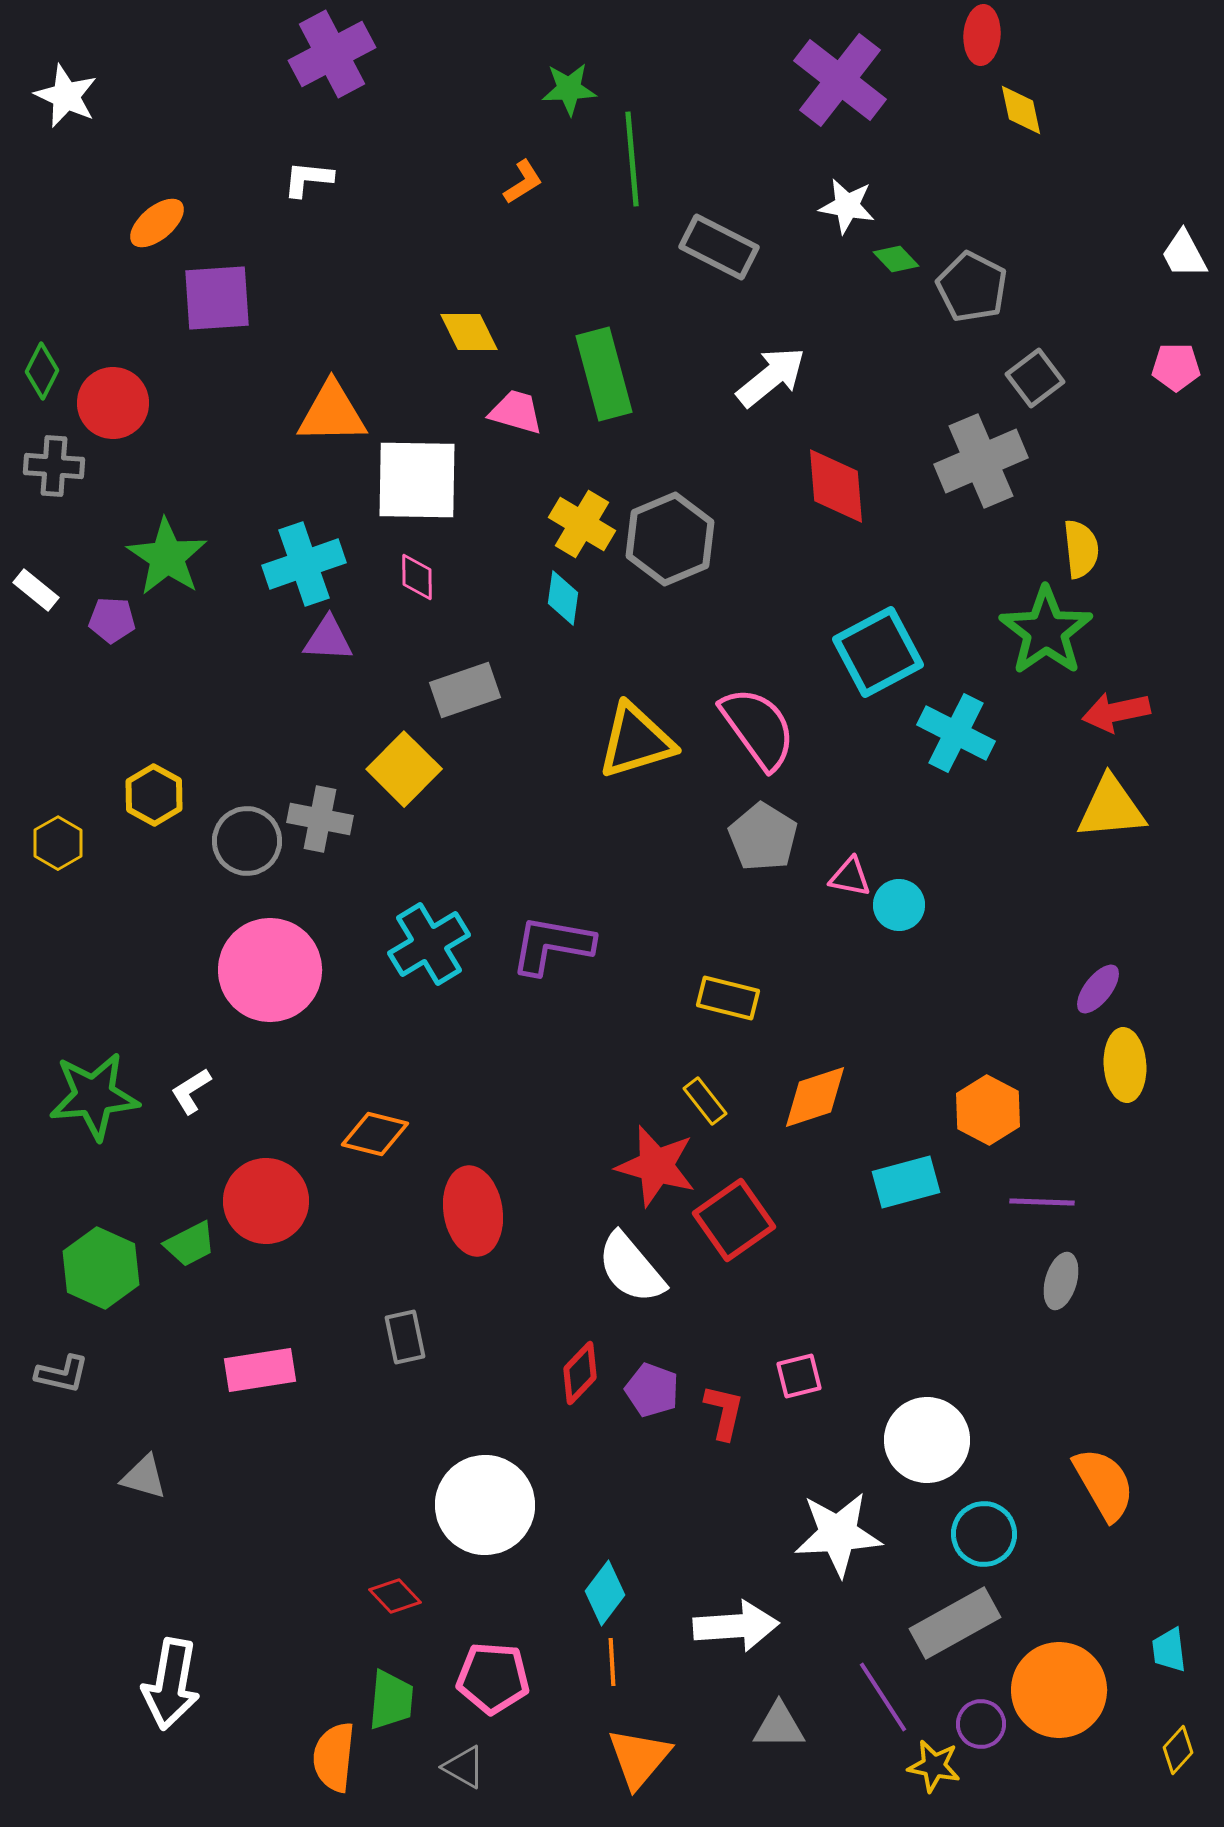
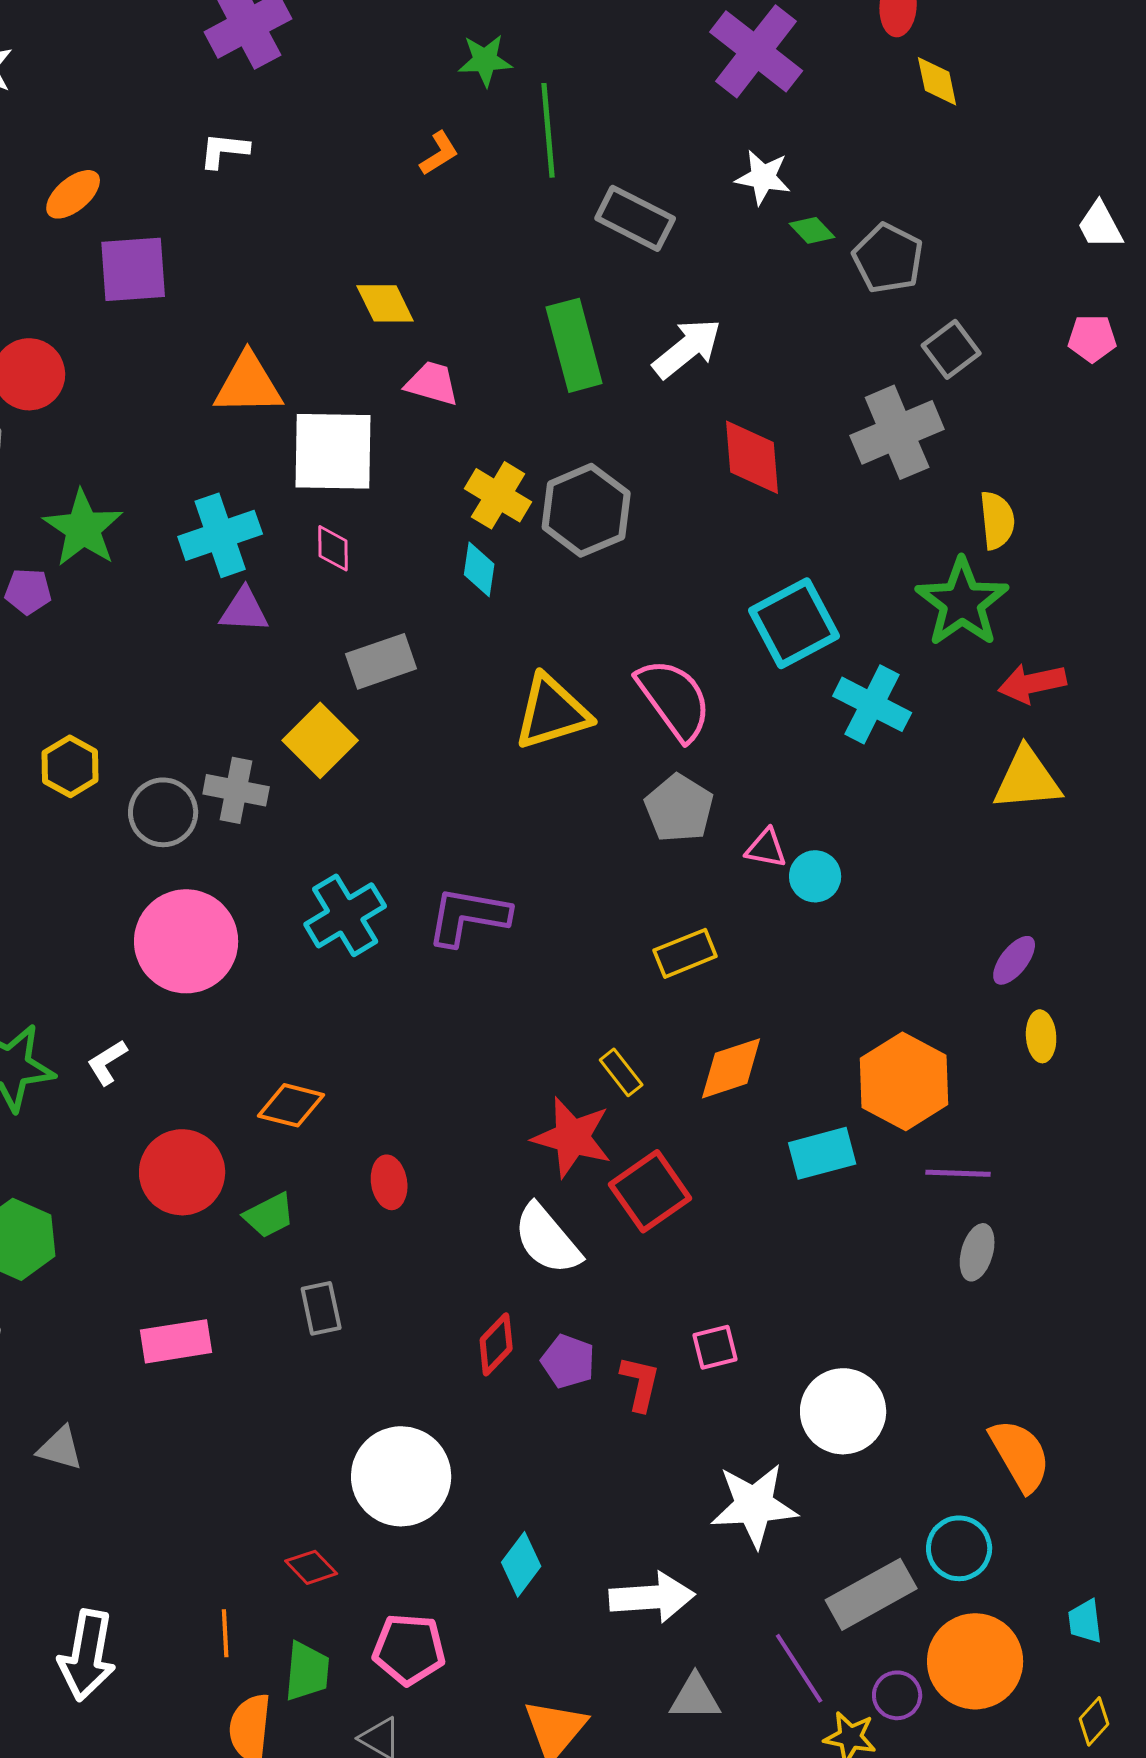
green rectangle: (604, 374) -> (574, 345), moved
yellow rectangle: (728, 998) -> (685, 953), moved, turned -36
yellow ellipse: (1125, 1065) -> (1041, 1036), size x0.7
orange hexagon: (988, 1110) -> (904, 1081), size x1.4
red ellipse: (473, 1211) -> (389, 1182), size x0.6
green trapezoid: (190, 1244) -> (269, 1215), moved
cyan circle: (984, 1534) -> (959, 1548), moved
orange line: (612, 1662) -> (225, 1633), moved

